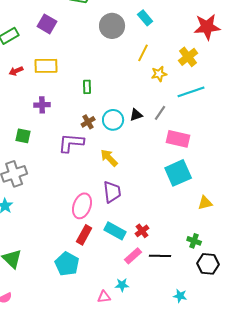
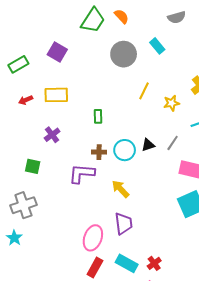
yellow line: (143, 53) -> (144, 91), moved
purple cross: (42, 105) -> (52, 135), turned -35
brown cross: (88, 122) -> (99, 152), turned 32

